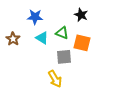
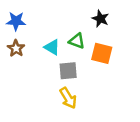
blue star: (35, 17) -> (16, 21), moved
gray square: (64, 57) -> (68, 71), moved

